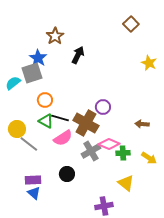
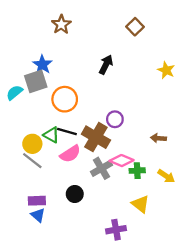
brown square: (131, 24) -> (135, 27), moved
brown star: (55, 36) -> (61, 24), moved
black arrow: (78, 55) -> (106, 65), moved
orange circle: (45, 100) -> (65, 99), moved, size x1.5
yellow circle: (17, 129) -> (32, 144), moved

